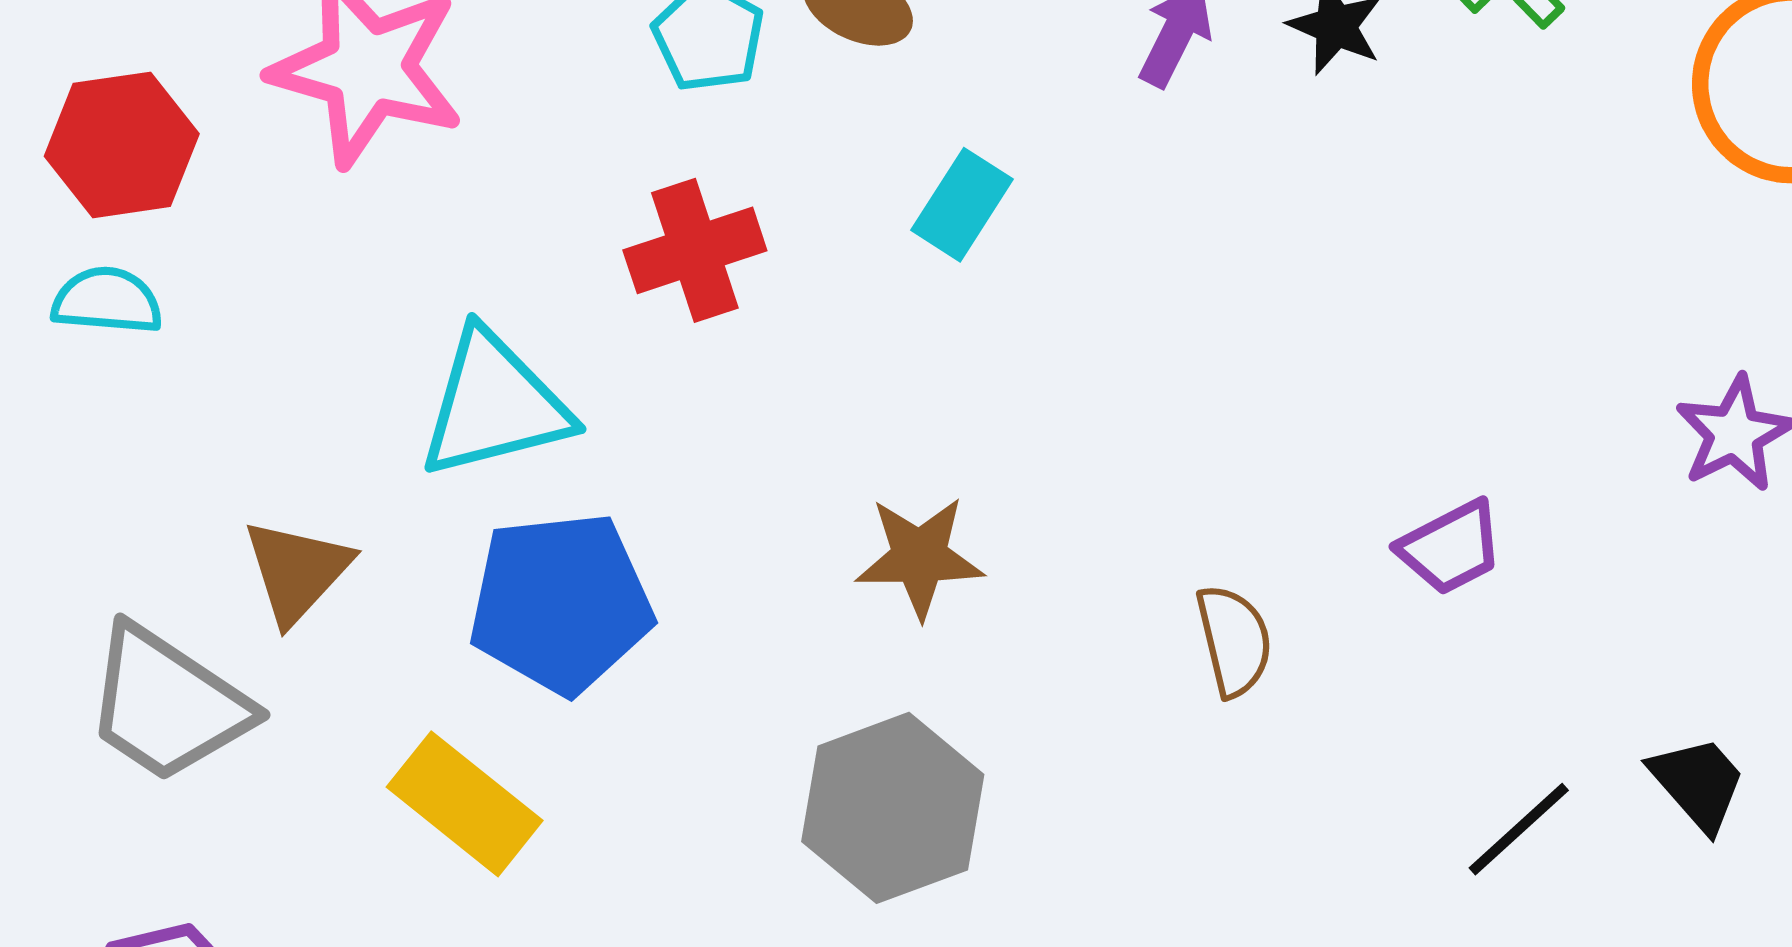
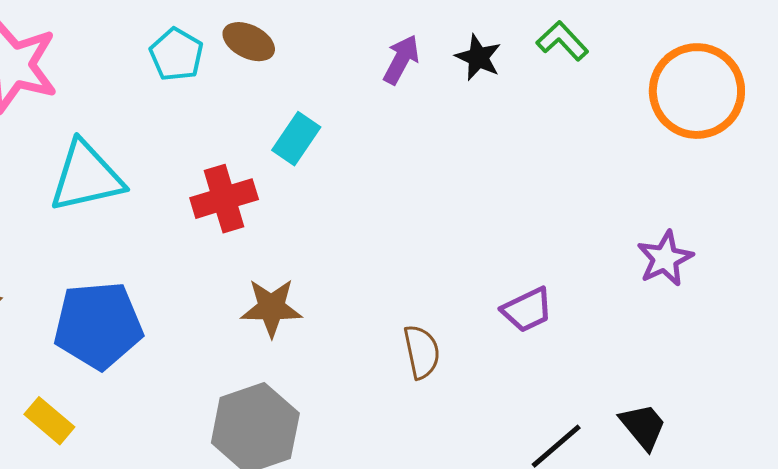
red cross: (695, 250) -> (224, 199), moved
cyan triangle: (494, 405) -> (86, 177), moved
yellow rectangle: (465, 804) -> (49, 421), size x0.7

